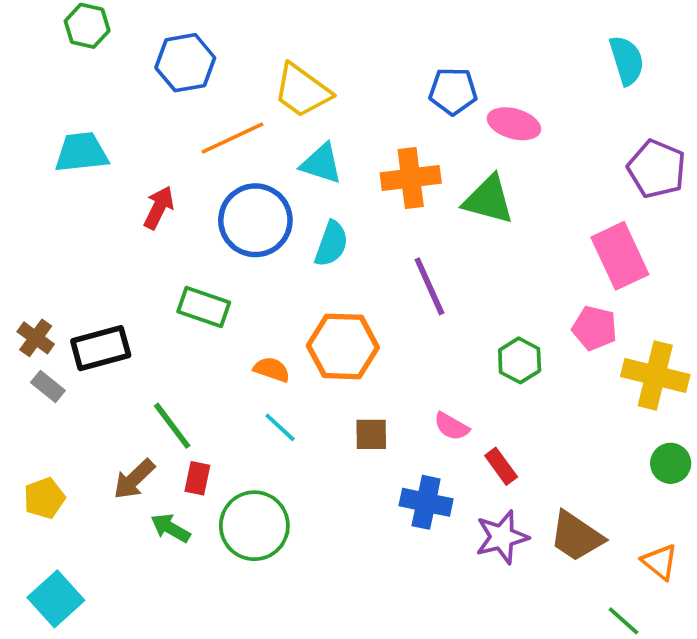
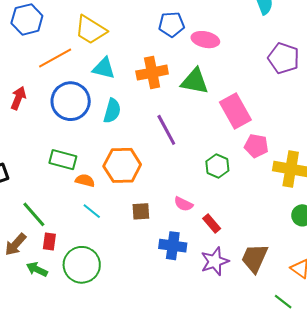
pink rectangle: (620, 256) -> (235, 111), moved
green rectangle: (204, 307) -> (63, 160), moved
brown trapezoid: (576, 536) -> (255, 258), turned 84

